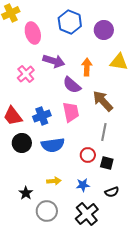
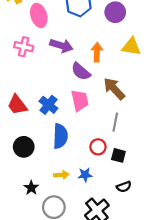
pink cross: (26, 74) -> (24, 47), moved, turned -36
blue cross: (42, 116) -> (48, 105), turned -30
black circle: (22, 143) -> (24, 147), moved
blue semicircle: (53, 145) -> (60, 136), turned -80
blue star: (83, 185) -> (85, 175), moved

